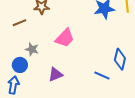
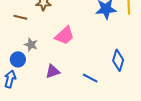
brown line: (19, 23) -> (20, 17), turned 32
blue line: (102, 75) -> (90, 78), moved

